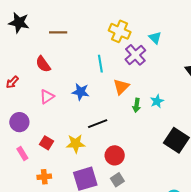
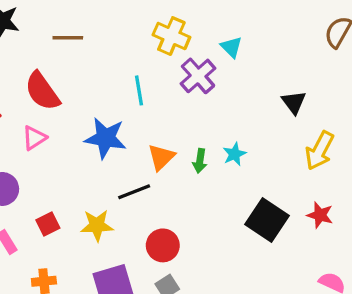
red semicircle: (43, 64) -> (42, 91), size x1.4
orange triangle: (121, 87) -> (161, 157), moved
blue star: (81, 92) -> (105, 138), size x1.4
pink triangle: (47, 97) -> (34, 138), moved
red square: (47, 143) -> (48, 224), turned 32

